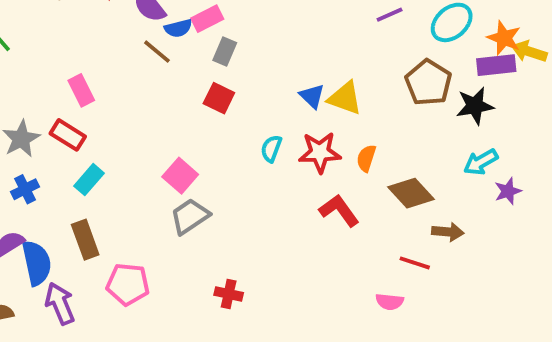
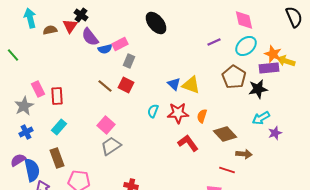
brown line: (157, 52) -> (105, 86), moved
pink rectangle: (81, 90) -> (38, 89), moved
red rectangle: (68, 135) -> (57, 96), moved, turned 54

